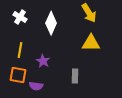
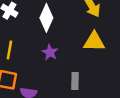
purple star: (43, 61) -> (50, 52), moved

